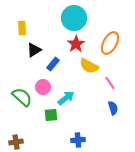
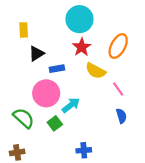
blue rectangle: (53, 64) -> (57, 69), turned 40
pink circle: (43, 87) -> (46, 93), size x1.6
green semicircle: (22, 97) -> (24, 118), moved
green square: (51, 115) -> (55, 123), turned -32

